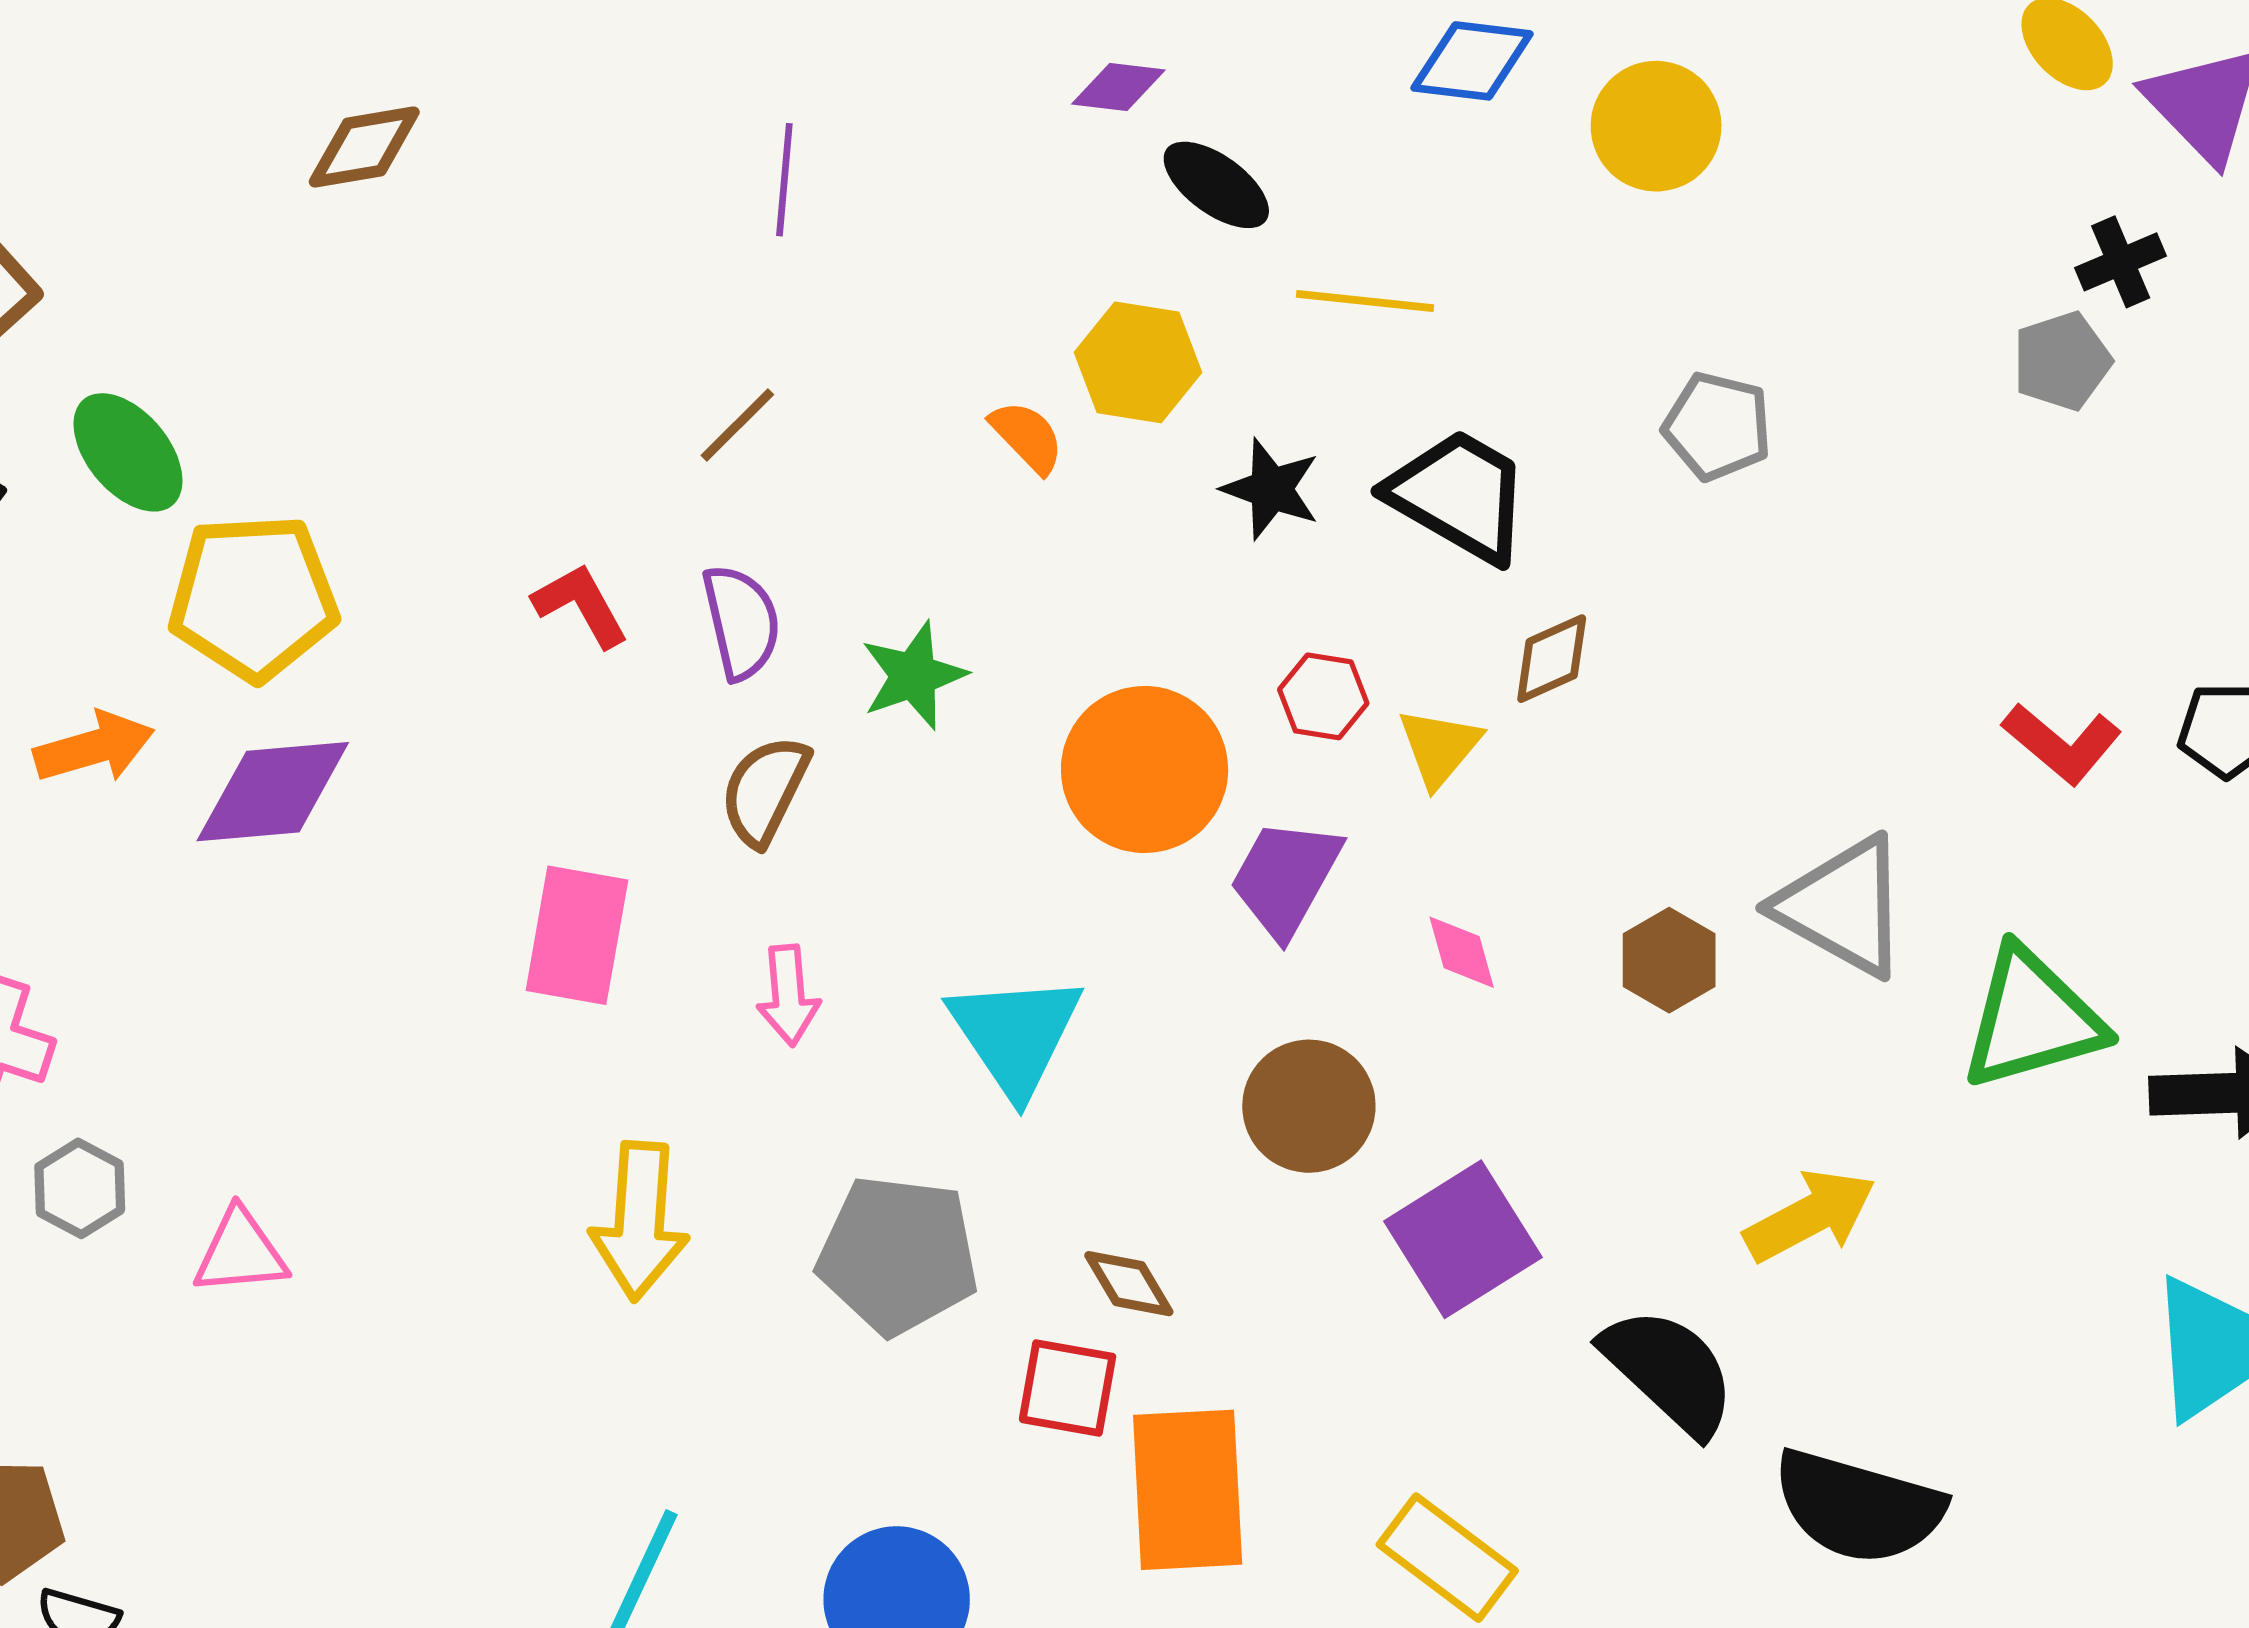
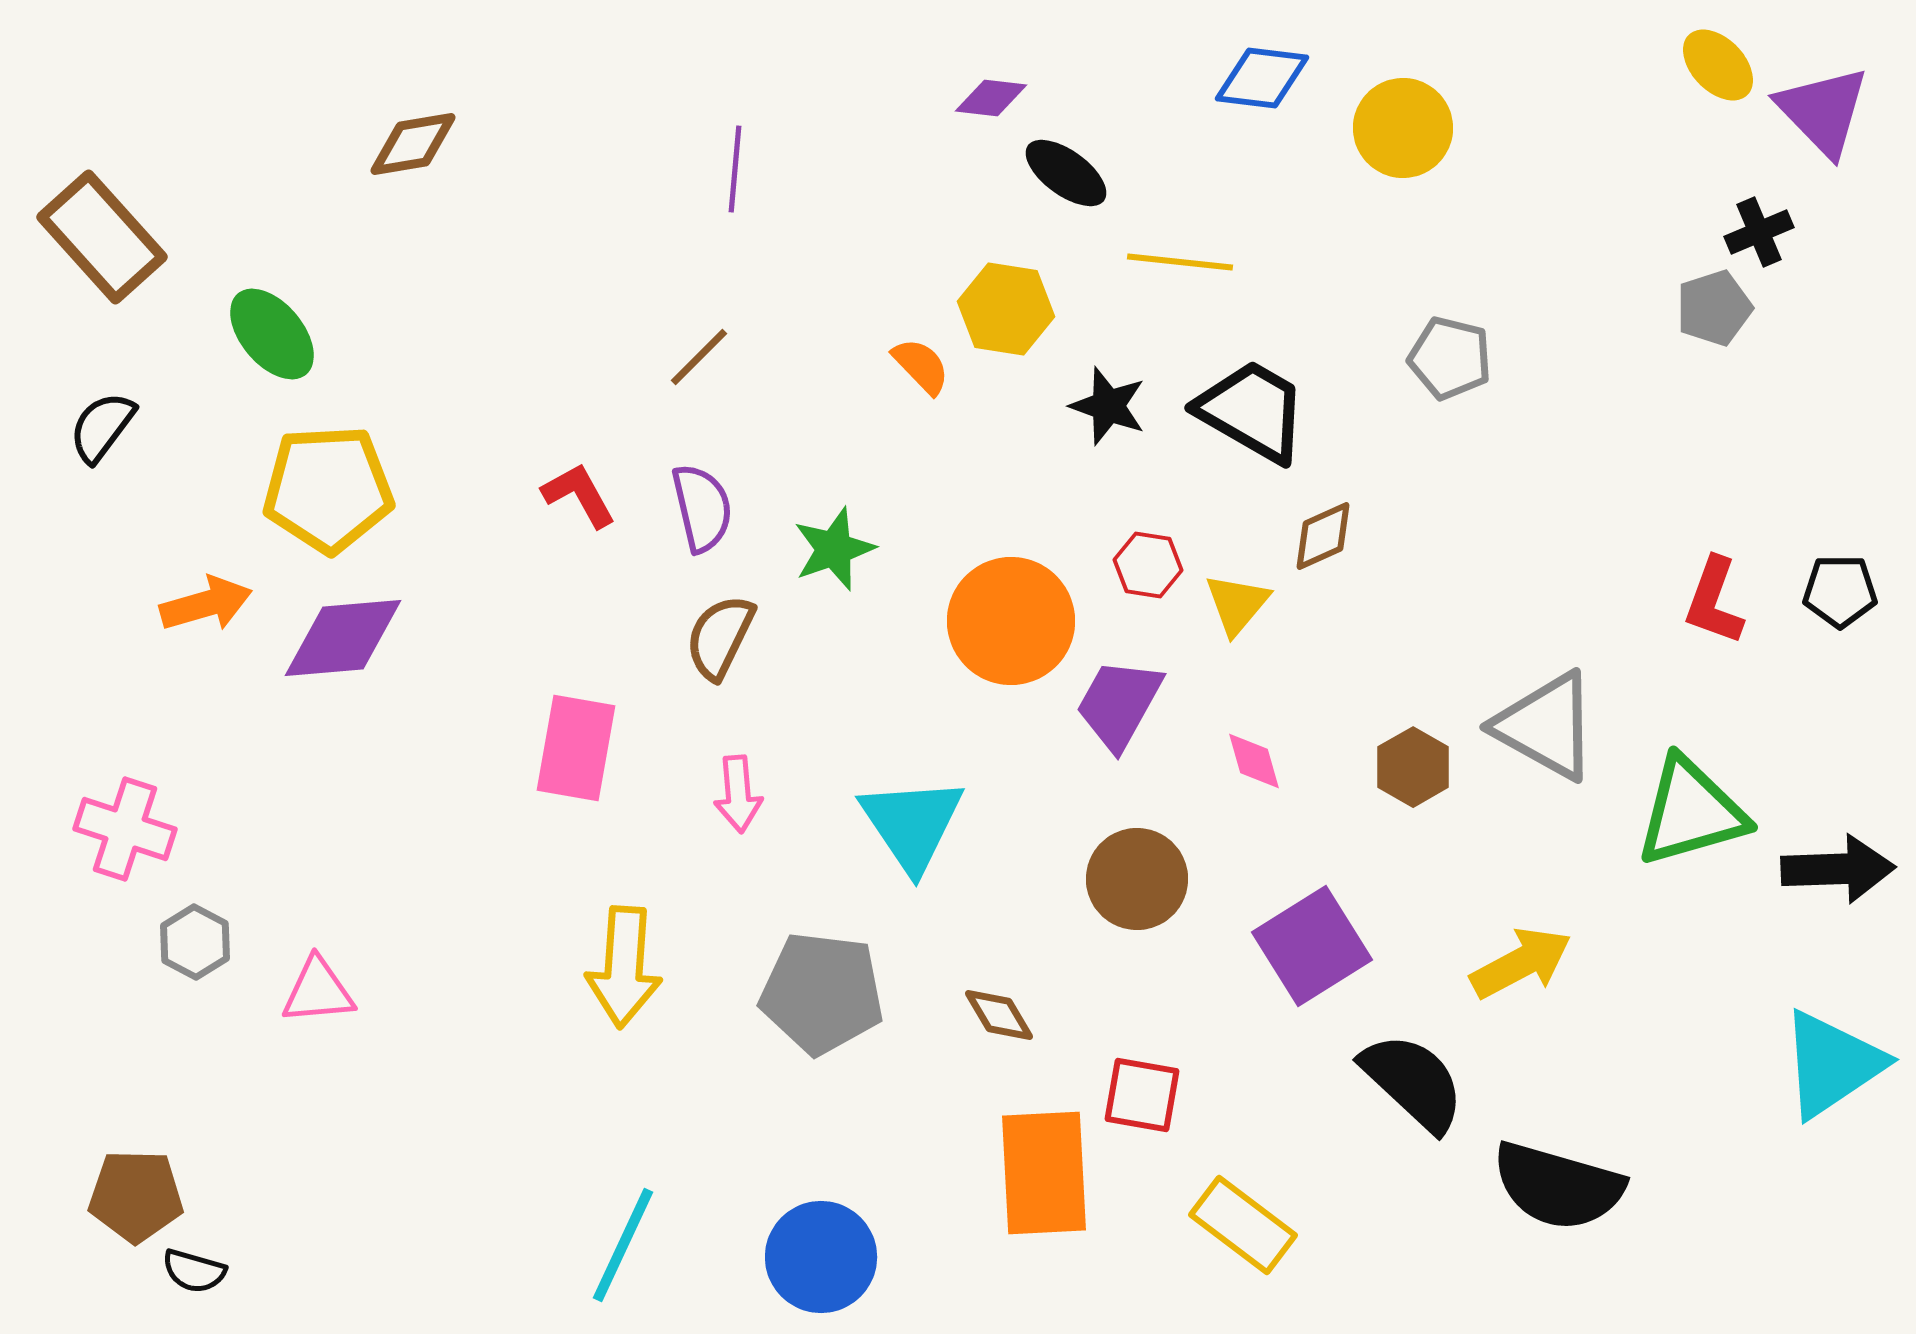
green ellipse: (128, 452) -> (272, 334), moved
red L-shape: (2062, 743) -> (1714, 601), turned 70
purple square: (1463, 1239) -> (1312, 946), moved
red square: (1068, 1388) -> (1142, 1095), moved

